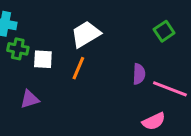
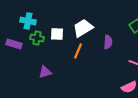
white square: (43, 59) -> (57, 34), moved
purple semicircle: (139, 74) -> (108, 42), moved

